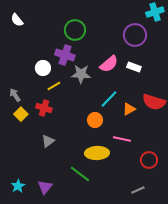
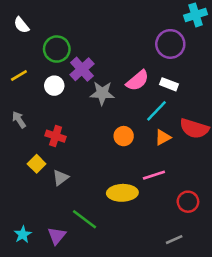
green circle: (75, 30) -> (57, 49), moved
purple cross: (65, 55) -> (82, 69), turned 30
yellow line: (54, 86) -> (19, 76), moved
cyan line: (109, 99) -> (156, 111), moved
yellow square: (21, 114) -> (37, 164), moved
orange circle: (95, 120) -> (124, 136), moved
pink line: (122, 139) -> (154, 175), turned -30
green line: (80, 174) -> (85, 219), moved

